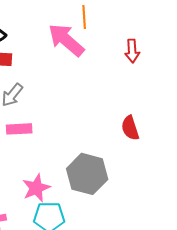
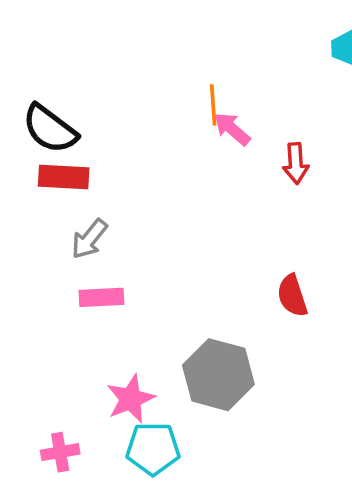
pink arrow: (66, 40) -> (232, 129), moved, size x0.6

